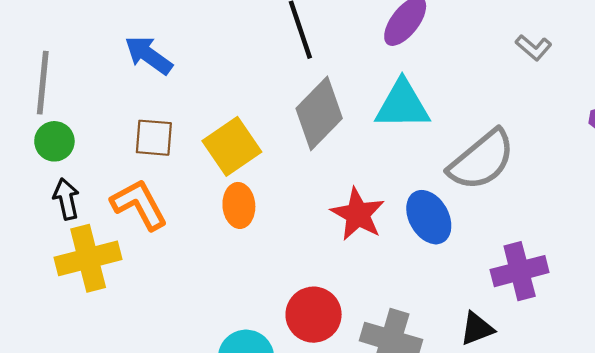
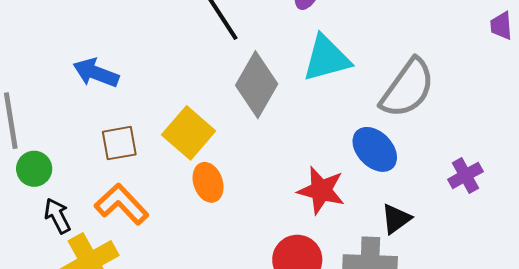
red star: (358, 214) -> (321, 190), moved
purple cross: (520, 271) -> (465, 175), size x0.7
black triangle: (477, 329) -> (396, 219), moved

